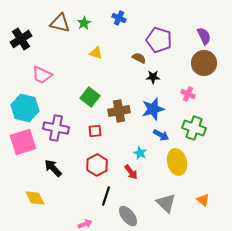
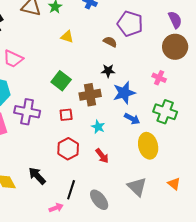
black star: (153, 77) -> (108, 71), moved
cyan star: (140, 153) -> (98, 127), moved
black arrow: (53, 168) -> (37, 176), moved
black line: (106, 196) -> (71, 190), moved

